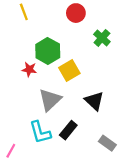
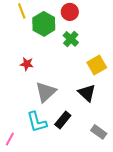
green cross: (102, 38) -> (71, 39), moved
green hexagon: (48, 51) -> (44, 24), moved
yellow square: (69, 70) -> (97, 65), moved

